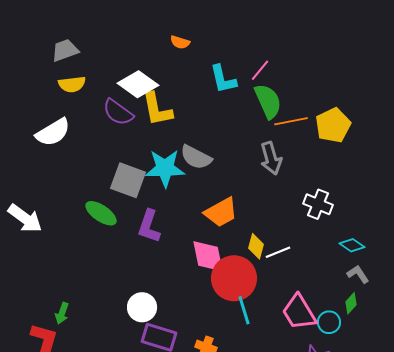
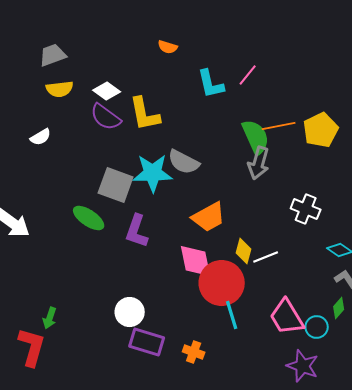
white diamond: (138, 84) -> (107, 91), moved, size x0.7
green semicircle: (268, 101) -> (256, 137), moved
white semicircle: (53, 132) -> (41, 137), size x0.6
gray arrow: (271, 158) -> (259, 163), turned 32

